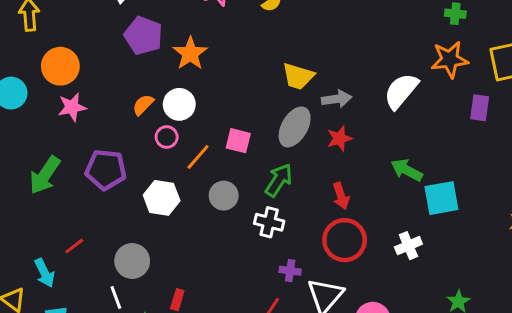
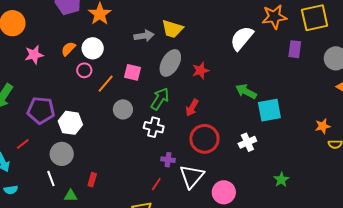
gray arrow: (337, 99) -> (144, 36), moved
pink star: (72, 107) -> (34, 55), moved
purple pentagon: (106, 170) -> (41, 110), moved
red arrow: (341, 196) -> (192, 108), moved, turned 48
white hexagon: (162, 198) -> (70, 123), moved

